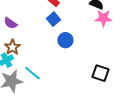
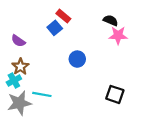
blue square: (53, 19) -> (55, 28), moved
cyan line: (32, 73) -> (42, 94), turned -30

